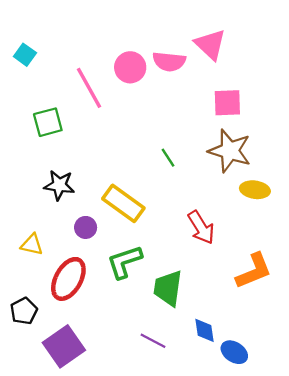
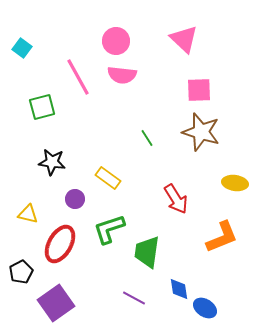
pink semicircle: (169, 62) -> (122, 75), moved
pink circle: (130, 67) -> (116, 41), moved
yellow ellipse: (255, 190) -> (235, 183), moved
yellow rectangle: (123, 203) -> (108, 178), size x0.7

